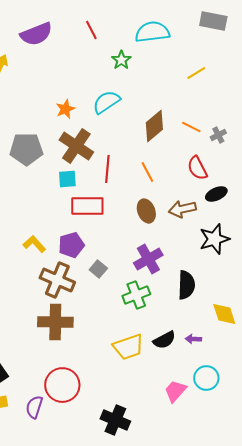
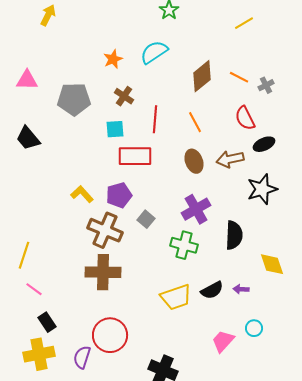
brown cross: (76, 146) -> (124, 96), size x0.6
green cross: (136, 295) -> (184, 245), turned 36
cyan circle: (206, 378) -> (254, 328), size x0.7

